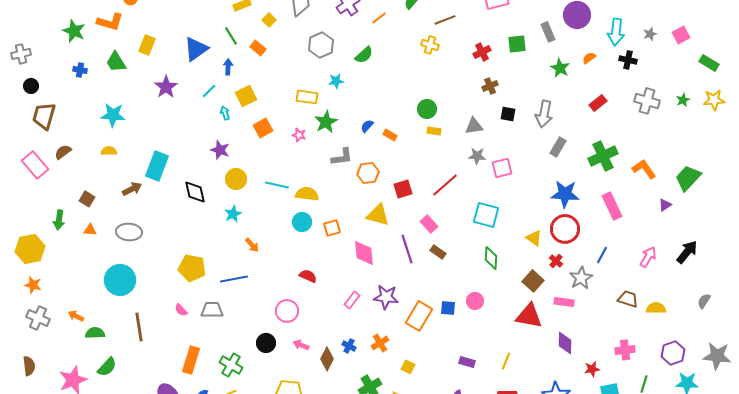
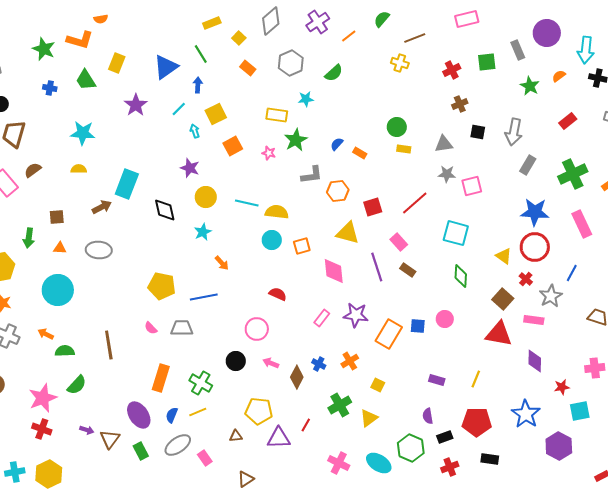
orange rectangle: (258, 48) -> (248, 68), moved
brown square: (87, 199) -> (57, 217), turned -35
cyan circle: (120, 280) -> (58, 290), moved

